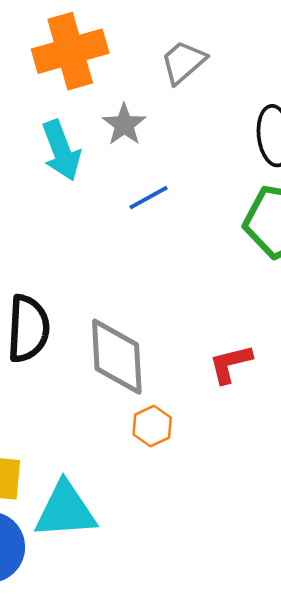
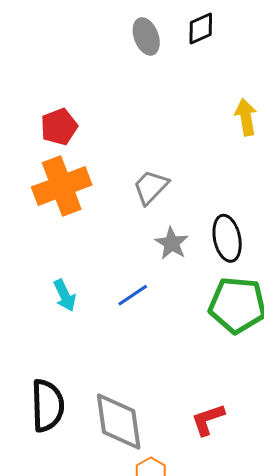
gray star: (124, 125) -> (172, 243), moved
cyan arrow: (61, 150) -> (65, 295), moved, size x0.7

